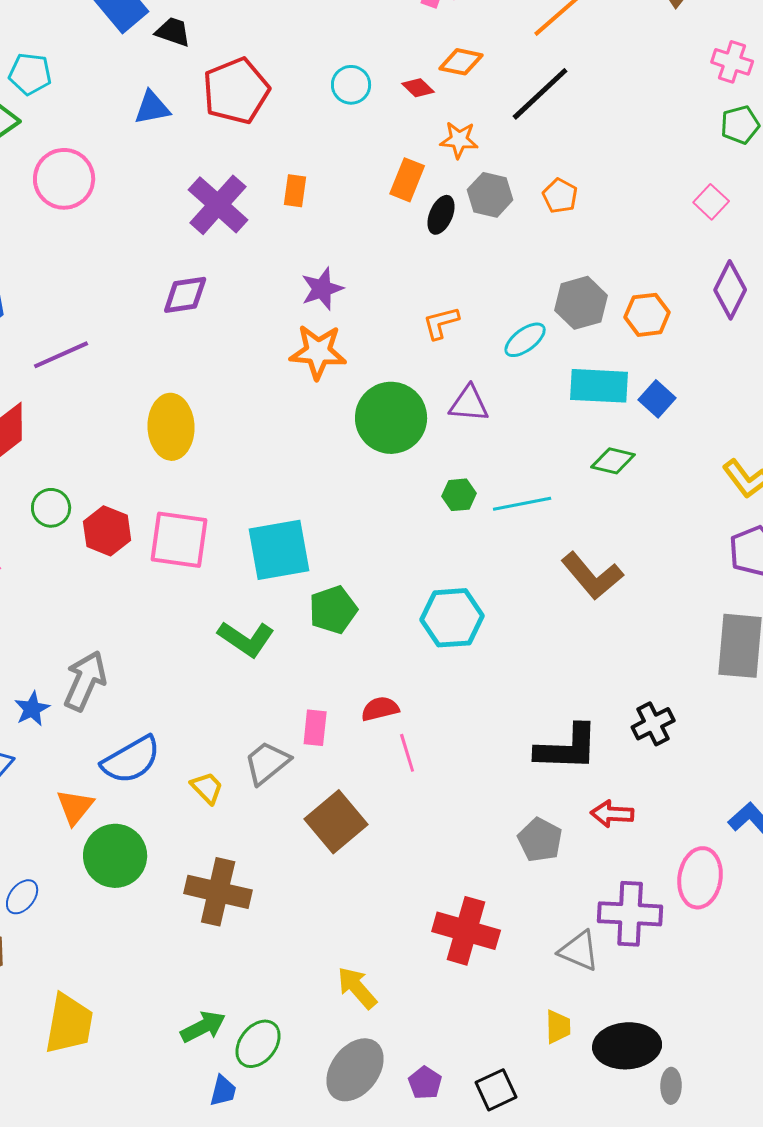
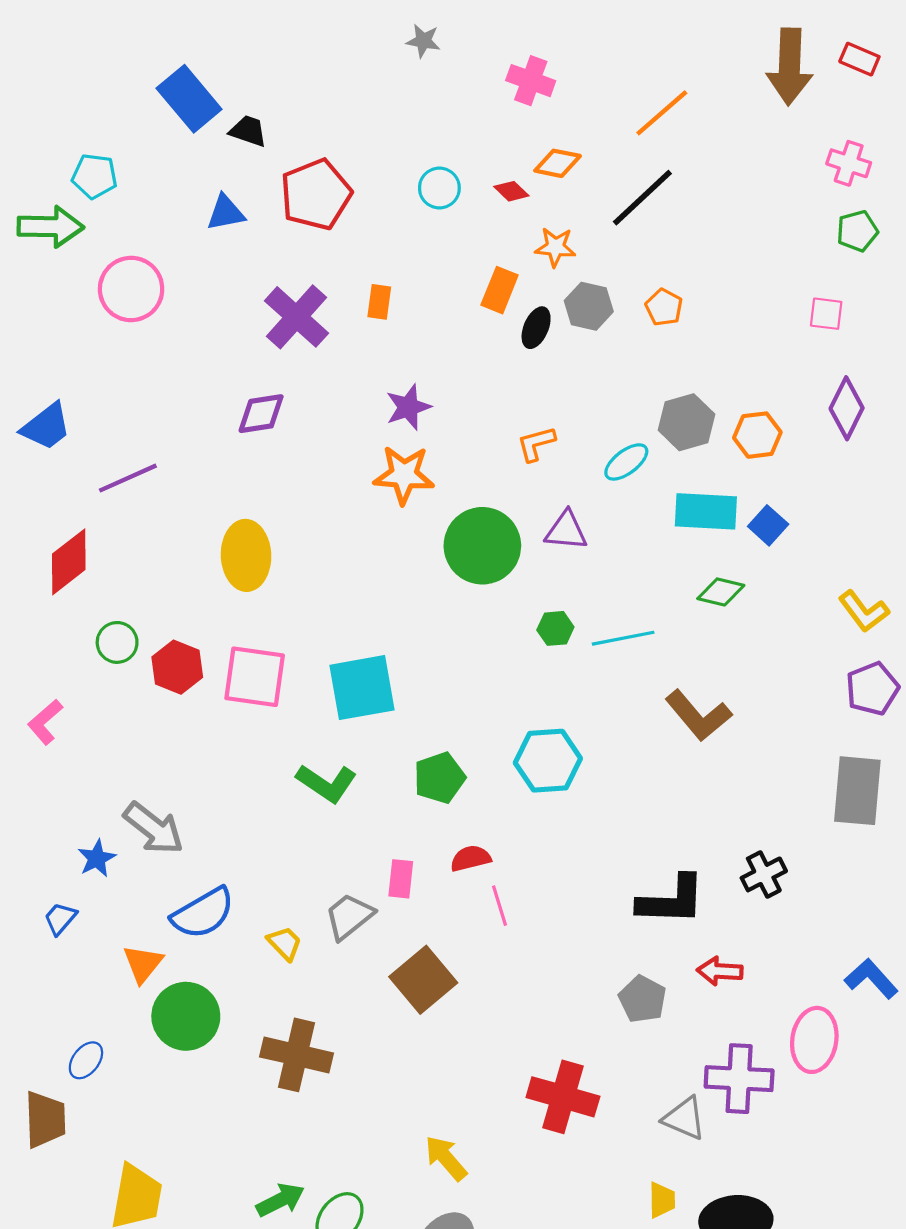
pink square: (711, 202) -> (826, 314), turned -36
green pentagon: (333, 610) -> (439, 778), moved
gray arrow: (85, 681) -> (154, 828), turned 104

